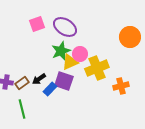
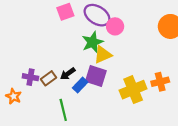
pink circle: (80, 54) -> (115, 26), moved
yellow cross: (97, 68) -> (133, 90), moved
green line: (22, 109) -> (63, 110), moved

